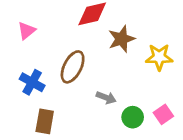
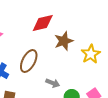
yellow star: (159, 57) -> (91, 54), turned -30

